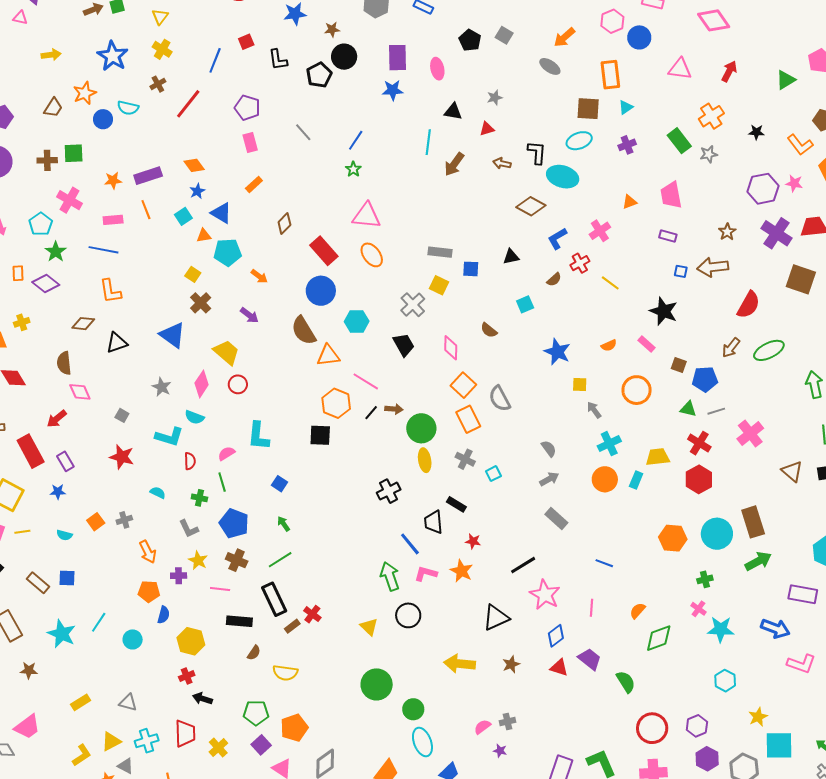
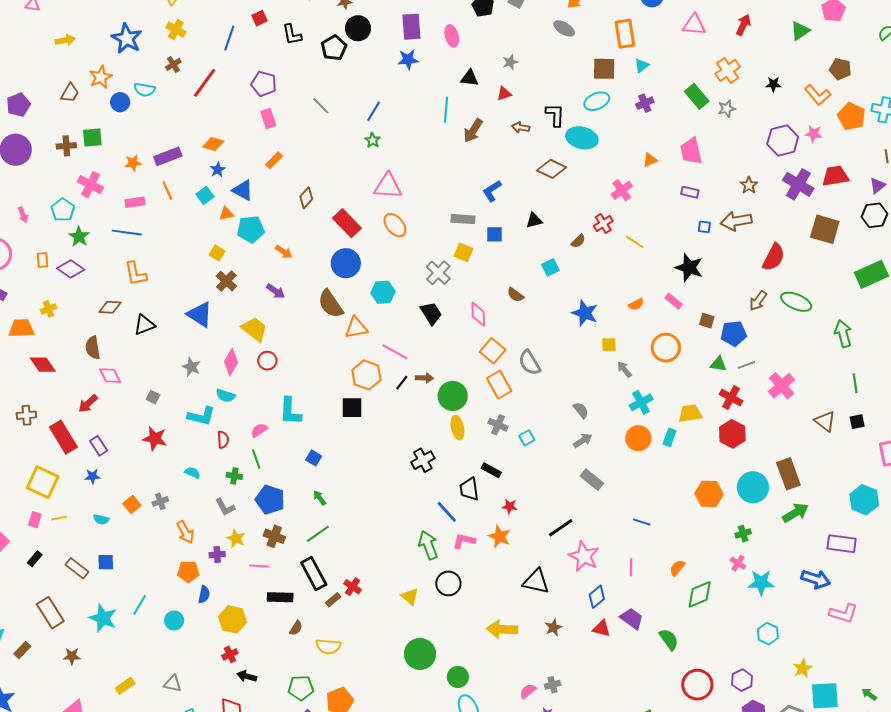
orange diamond: (194, 165) -> (213, 144), turned -35
blue L-shape: (557, 238) -> (492, 191), moved
green ellipse: (769, 350) -> (796, 302), turned 52
black triangle: (496, 618) -> (536, 581), turned 40

